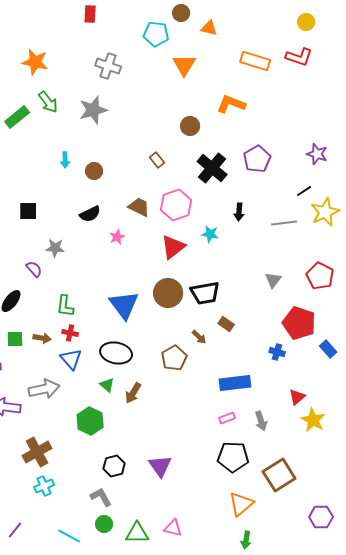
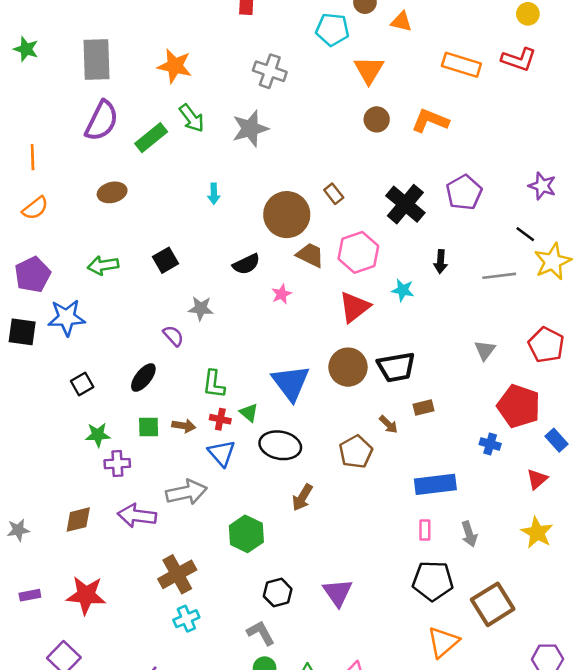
brown circle: (190, 126) -> (377, 119), moved
brown circle: (94, 171) -> (287, 215), moved, size x2.0
black line: (304, 191) -> (525, 234), turned 70
black square: (28, 211) -> (166, 260), turned -30
brown rectangle: (226, 324) -> (424, 407), turned -49
green triangle: (107, 385) -> (249, 413), moved
red triangle: (297, 397) -> (537, 479), moved
pink rectangle: (227, 418) -> (425, 530), turned -70

